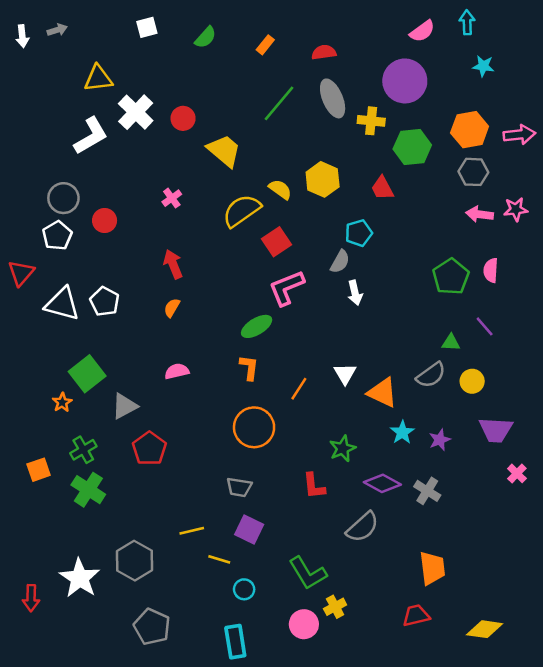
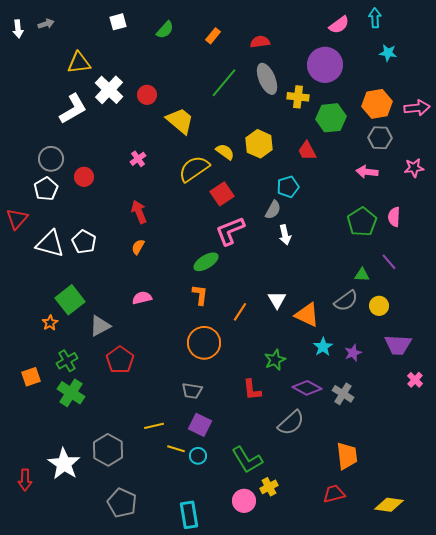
pink arrow: (480, 214) -> (367, 172), moved
cyan circle: (244, 589) -> (198, 456), moved

